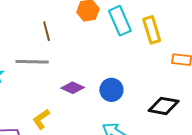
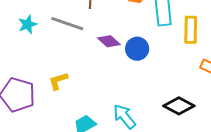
purple diamond: (73, 88) -> (109, 41), moved
blue circle: (111, 90) -> (137, 49), moved

